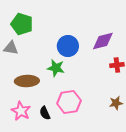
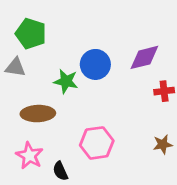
green star: (56, 68) -> (66, 81), moved
black semicircle: (45, 113) -> (60, 171), moved

